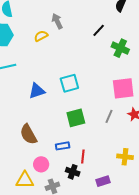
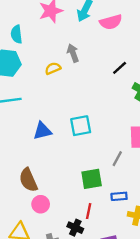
gray line: (109, 116) -> (117, 159), moved
green square: (76, 118) -> (92, 179), moved
blue rectangle: (63, 146) -> (119, 196), moved
pink circle: (41, 164) -> (41, 204), moved

